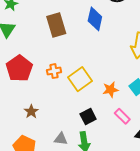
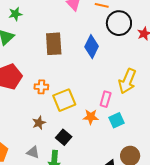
brown star: (31, 112) -> (39, 123), moved
pink rectangle: (122, 116) -> (106, 99), moved, turned 49
black square: (88, 117) -> (64, 137), turned -35

